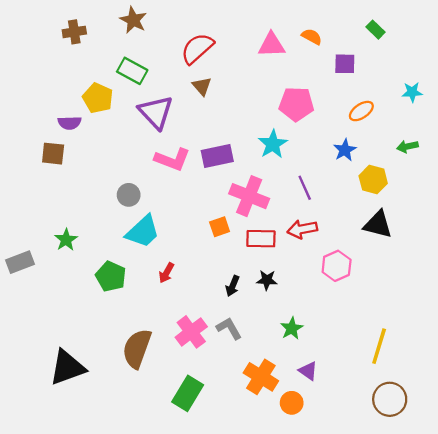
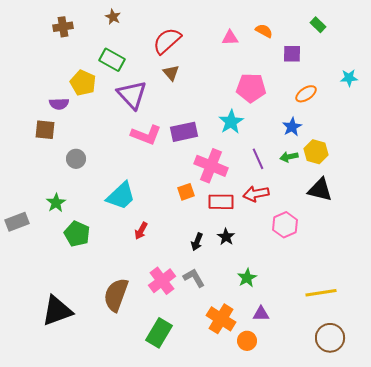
brown star: (133, 20) -> (113, 17), size x0.7
pink triangle: (272, 45) -> (230, 38), size x0.7
green arrow: (407, 146) -> (289, 157), moved
gray circle: (129, 195) -> (76, 159), moved
green pentagon: (111, 276) -> (77, 234), moved
black star: (267, 280) -> (226, 237), turned 30
yellow line: (379, 346) -> (321, 293), turned 64
purple triangle: (308, 371) -> (261, 314), turned -36

